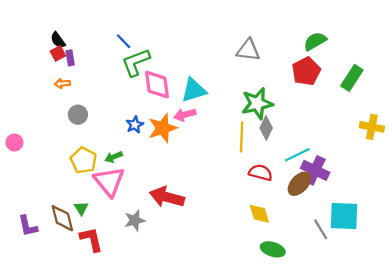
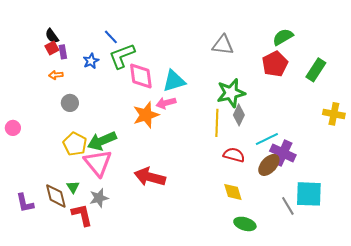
blue star: (135, 125) -> (91, 61), moved
green arrow: (114, 157) -> (102, 141), size x1.8
gray star: (135, 220) -> (99, 198), moved

